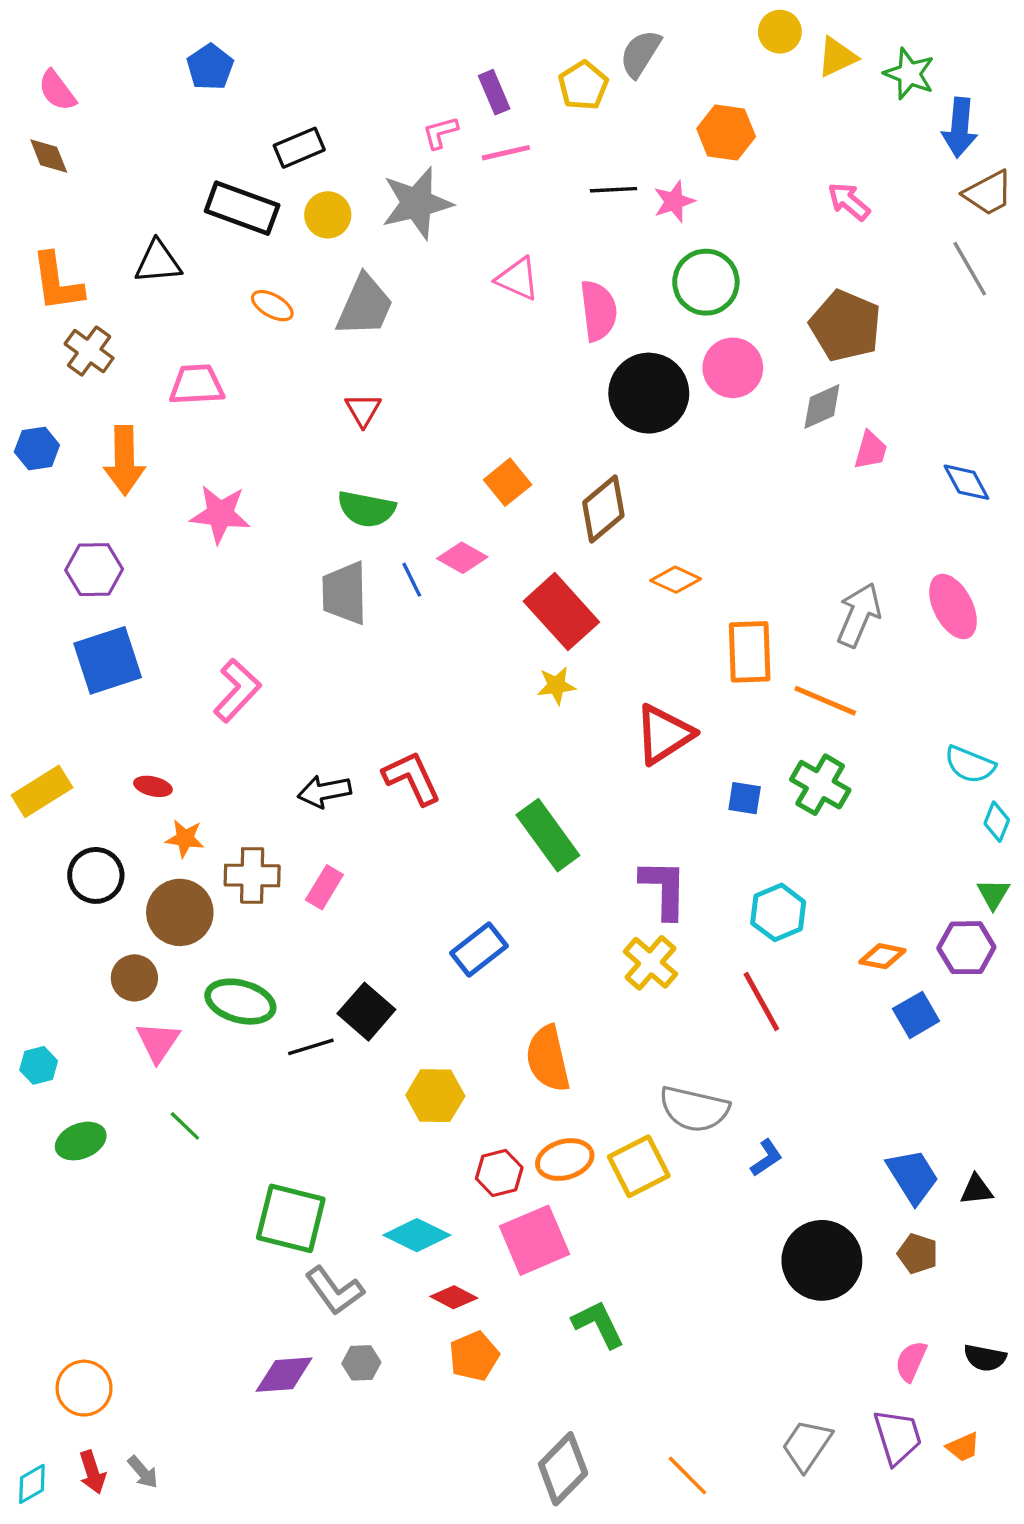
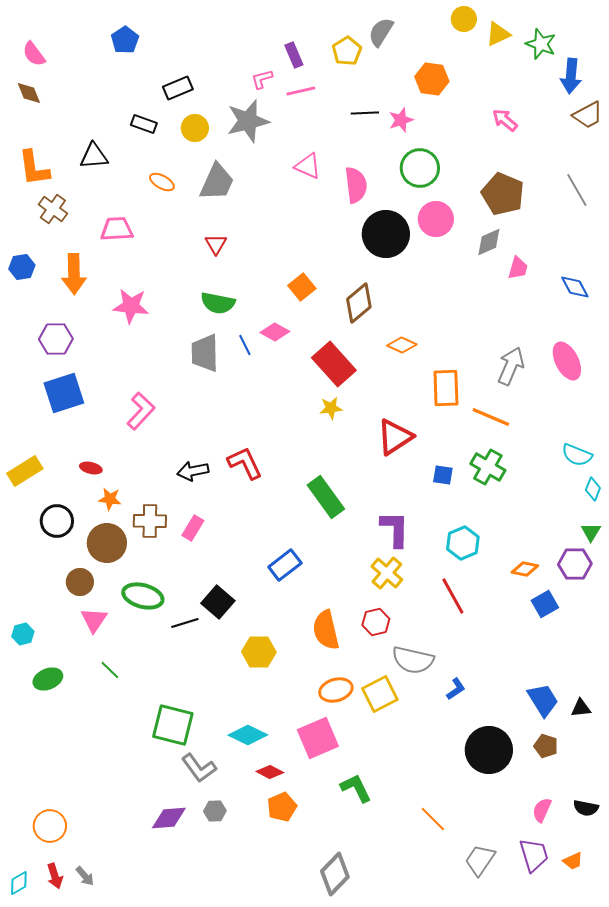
black rectangle: (242, 208) -> (144, 124), size x0.6
gray line: (970, 269) -> (577, 190), moved
red hexagon: (499, 1173) -> (376, 622), moved
orange line: (687, 1475) -> (433, 819), moved

